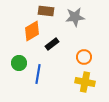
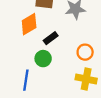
green circle: (19, 63) -> (43, 59), moved
blue line: (38, 74) -> (26, 80), moved

